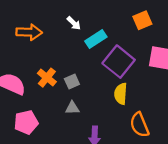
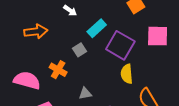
white arrow: (74, 23) -> (70, 10), moved
gray square: (72, 81) -> (79, 50), moved

